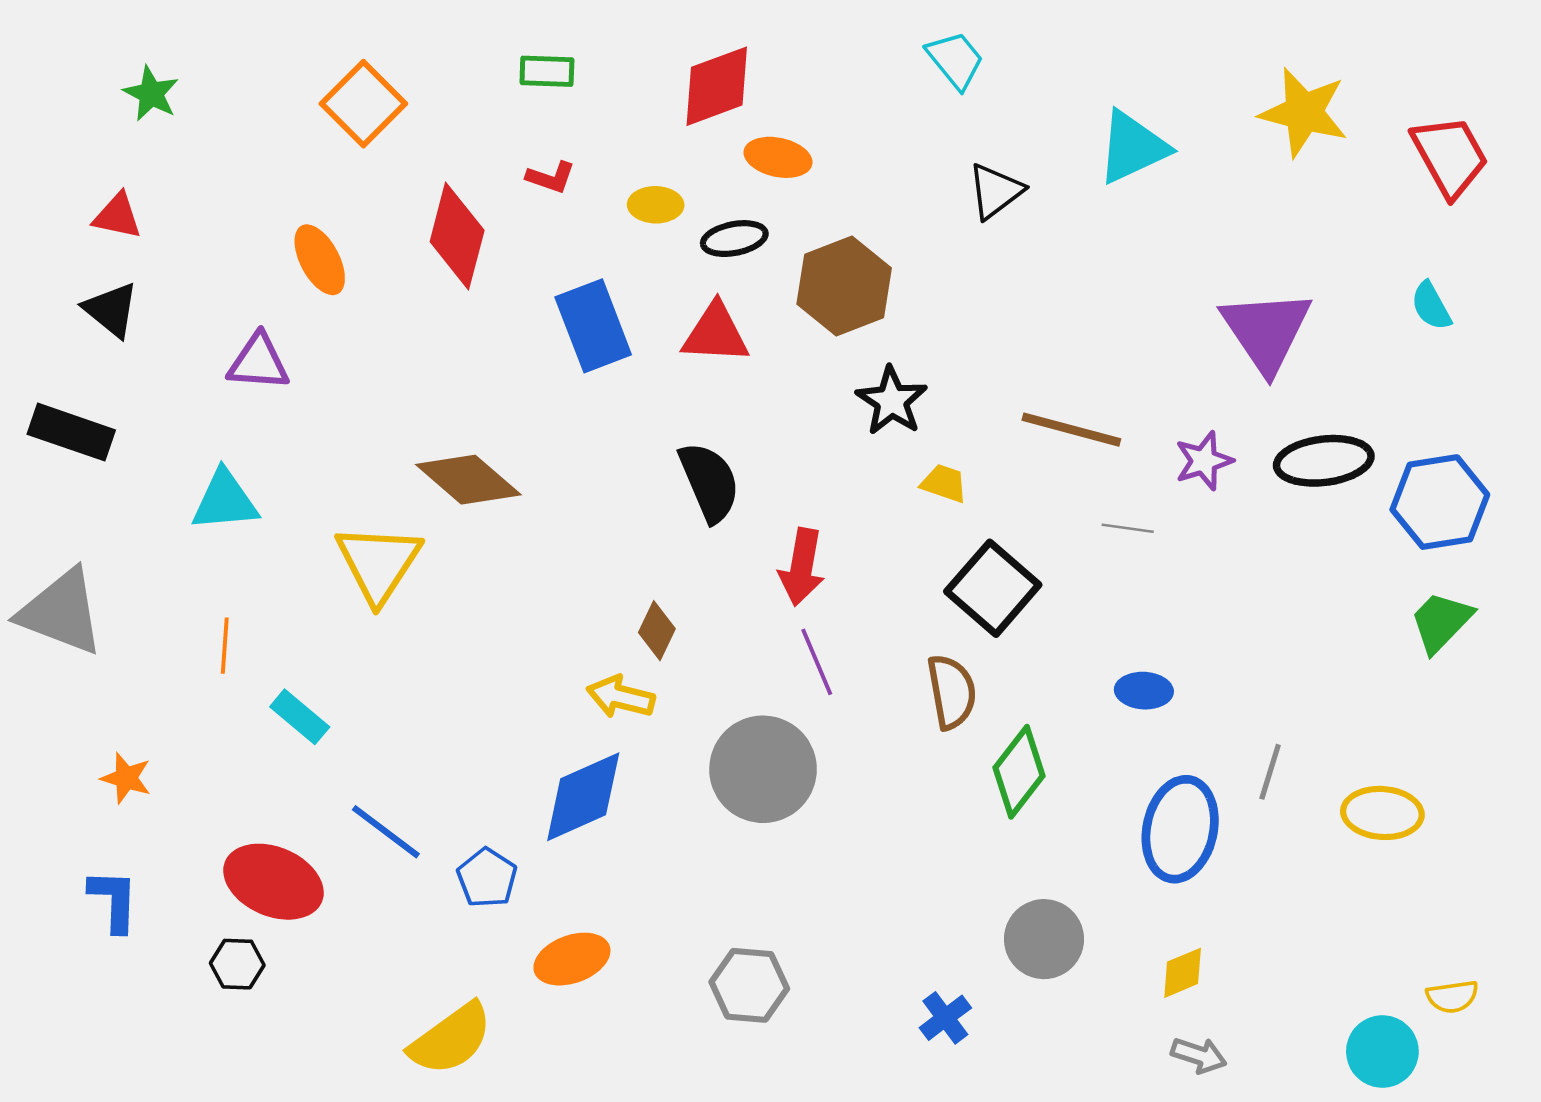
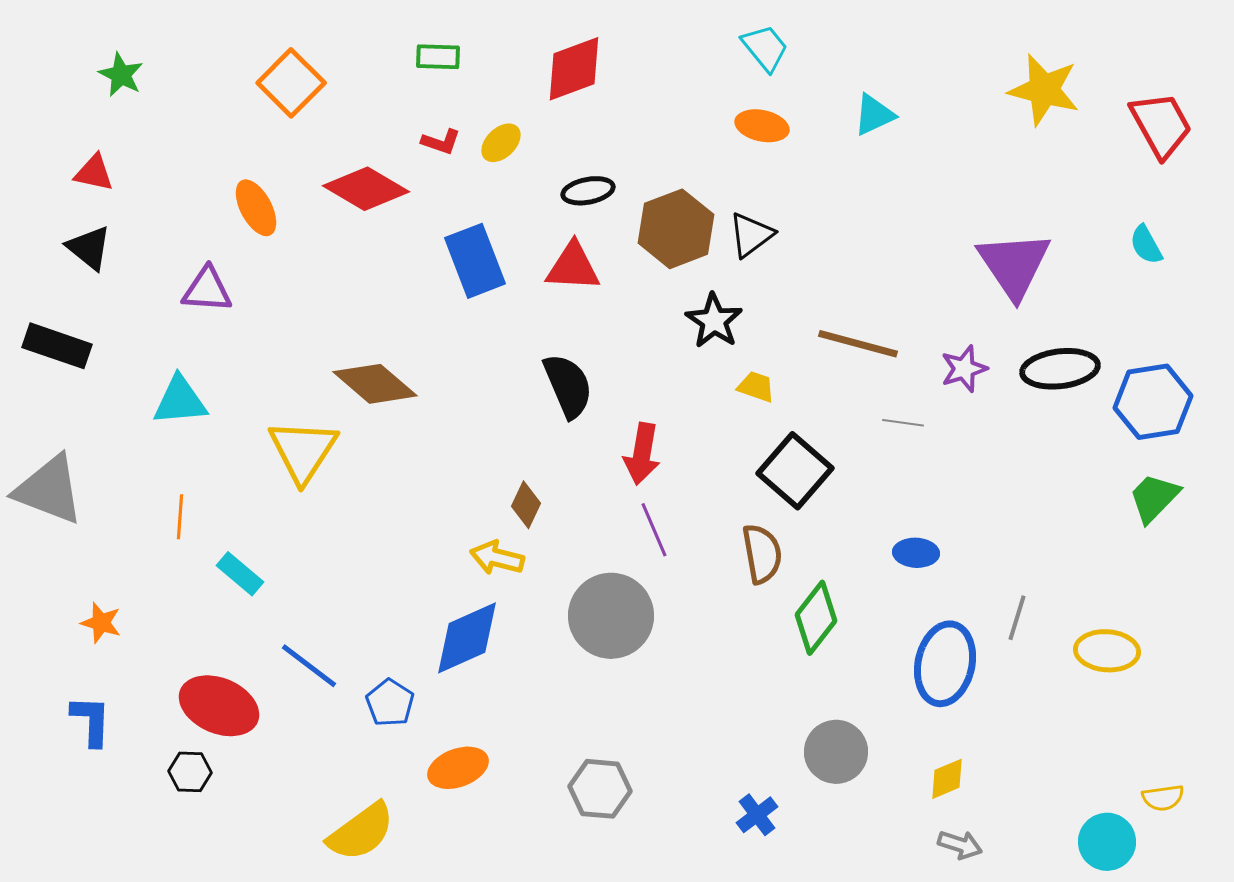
cyan triangle: (1133, 147) -> (874, 115), moved, size x0.7
orange ellipse: (778, 157) -> (762, 126), moved
black triangle: (995, 191) -> (751, 235), moved
yellow ellipse: (656, 205) -> (501, 143), moved, turned -45
red diamond: (457, 236) -> (366, 189), turned -74

